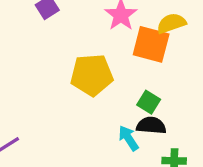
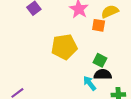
orange square: (151, 44) -> (99, 25), size x0.6

